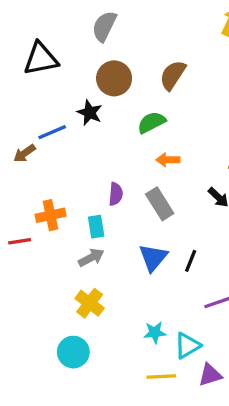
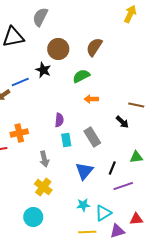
gray semicircle: (104, 26) -> (40, 17), moved
gray rectangle: (160, 204) -> (92, 137), moved
cyan rectangle: (96, 227) -> (66, 140), moved
gray arrow: (91, 258) -> (44, 159), turned 105
blue triangle: (153, 258) -> (84, 171), moved
black line: (191, 261) -> (112, 168), moved

